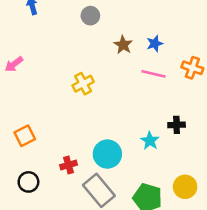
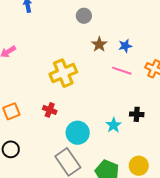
gray circle: (90, 16) -> (84, 16), moved
yellow cross: (83, 84) -> (63, 73), size x1.5
red cross: (69, 165) -> (50, 110), moved, turned 32

